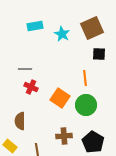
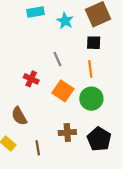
black square: (99, 54) -> (94, 43), moved
gray line: (25, 69) -> (57, 59), moved, turned 64
brown semicircle: (20, 121) -> (19, 116), turned -30

